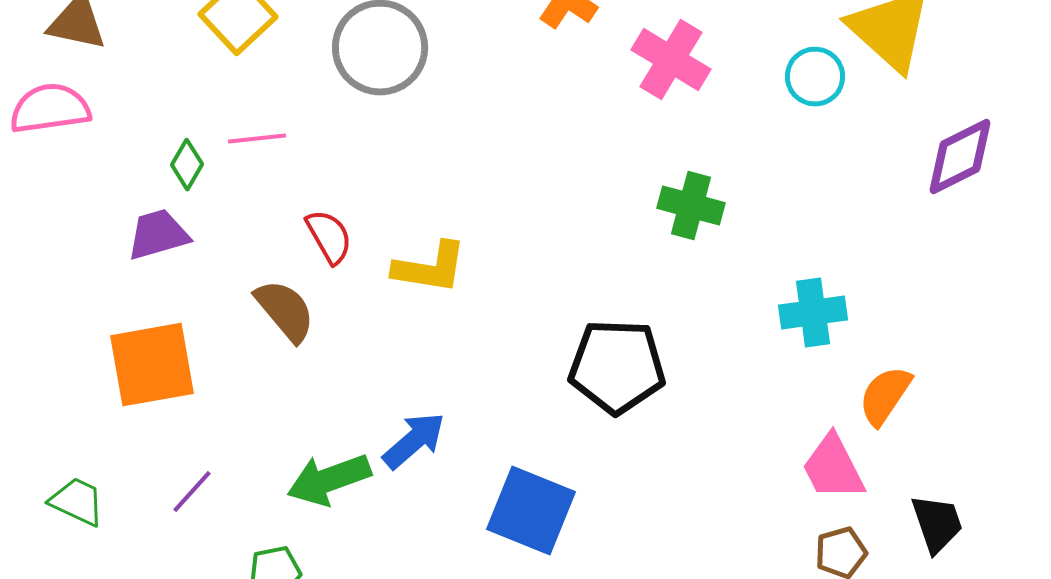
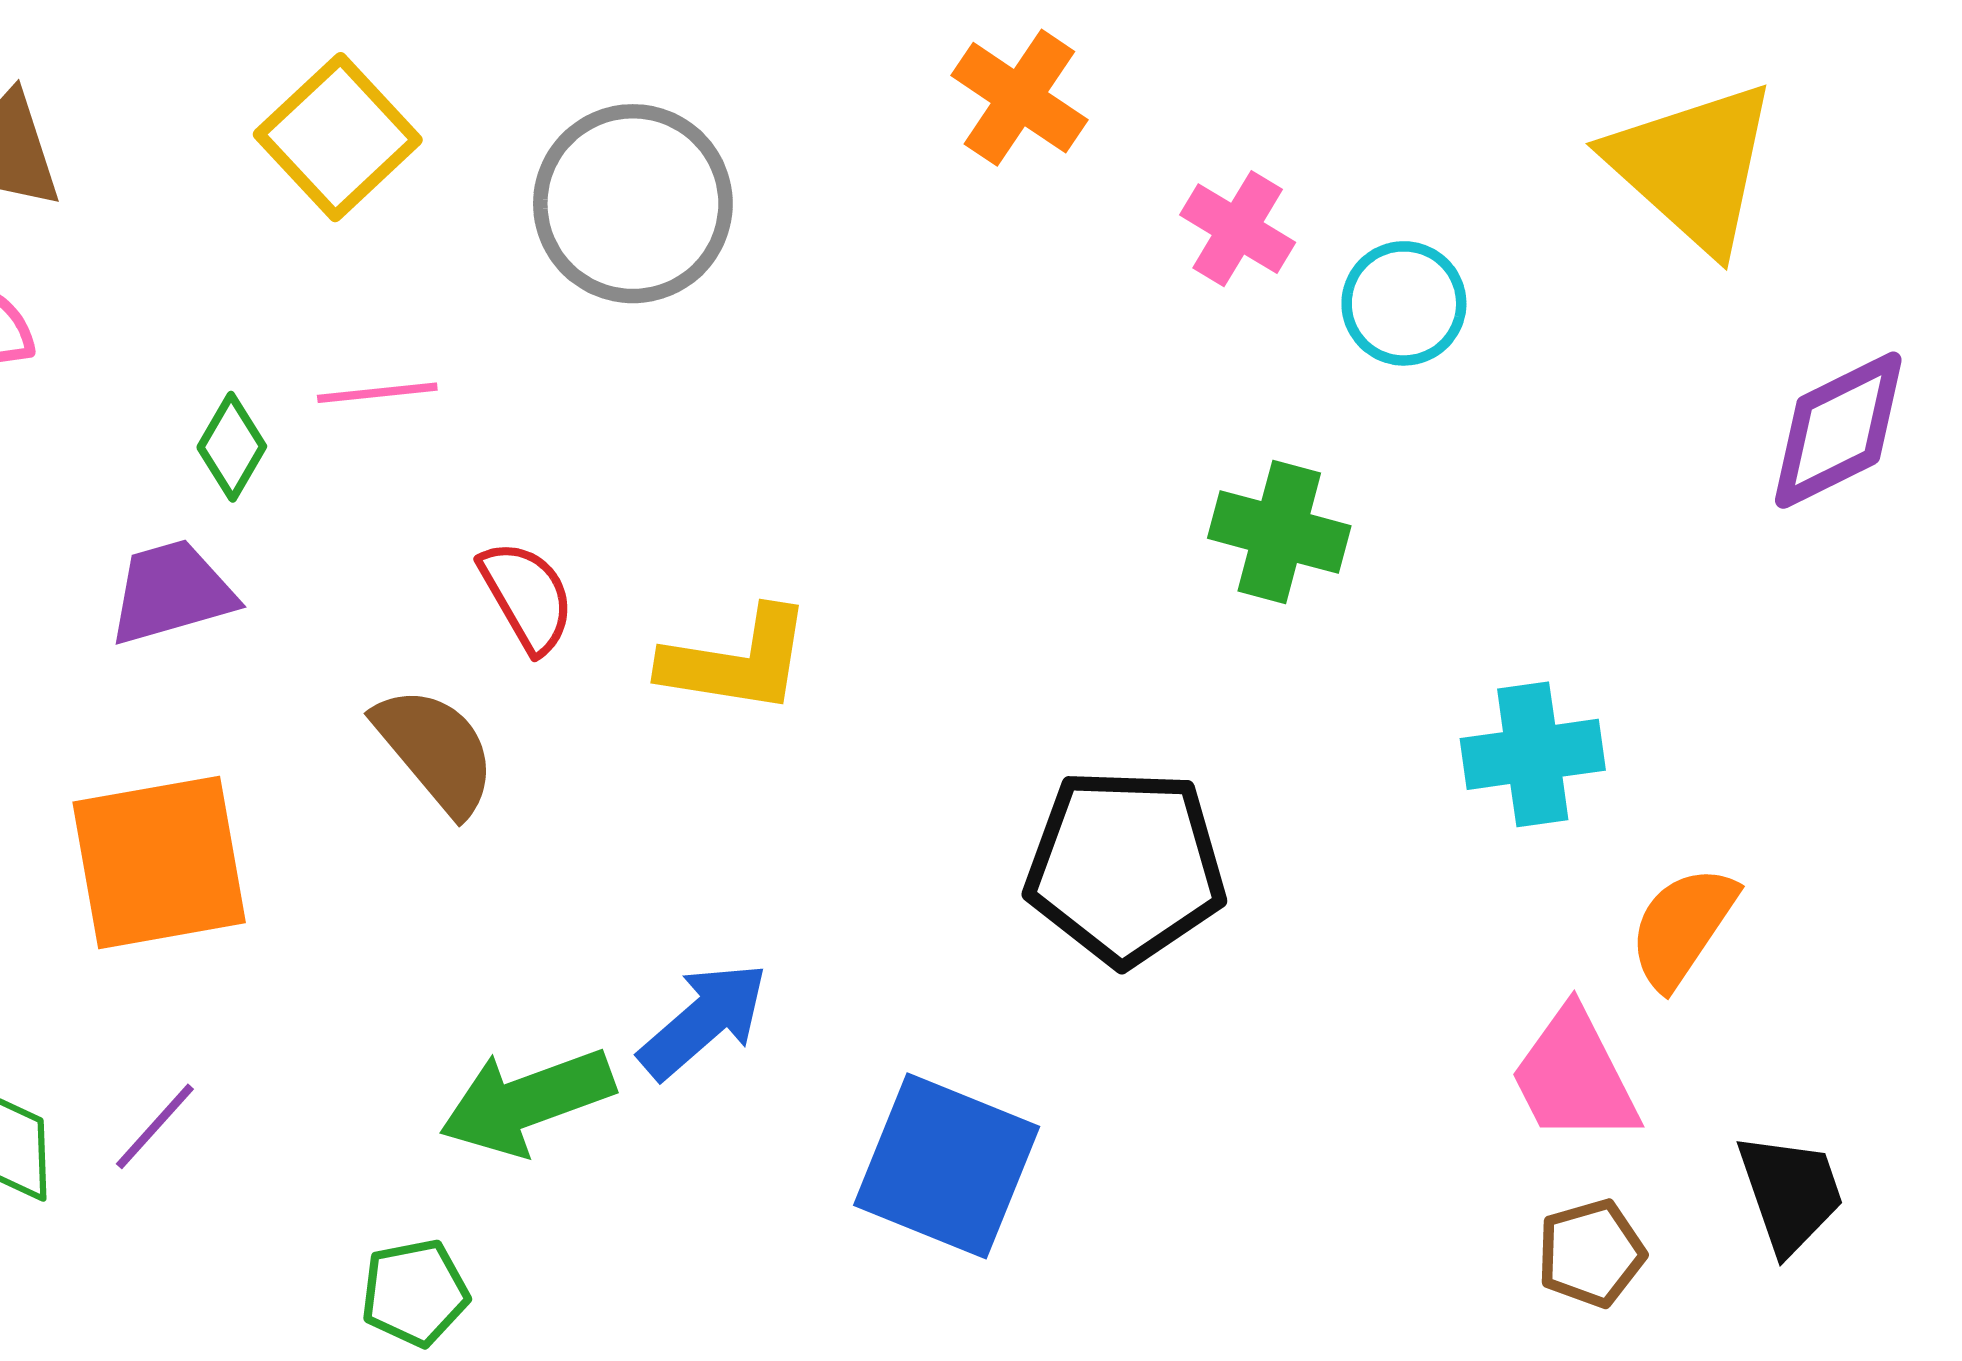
pink cross: (671, 60) -> (1238, 229), size x0.7
cyan circle: (815, 77) -> (1404, 303), moved
purple line: (192, 492) -> (155, 1126), moved

